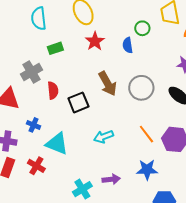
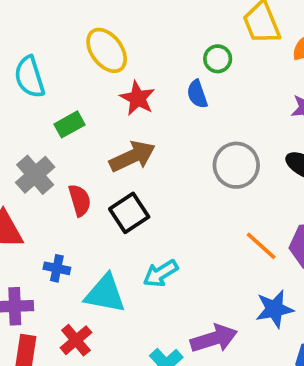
brown arrow: (108, 84) -> (132, 156), moved, turned -75
cyan arrow: (104, 137) -> (161, 273), moved
red cross: (36, 166) -> (76, 340), turned 30
purple arrow: (111, 179) -> (214, 339), size x1.4

